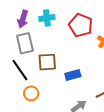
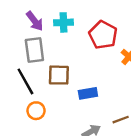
purple arrow: (23, 19) -> (35, 21), turned -60

